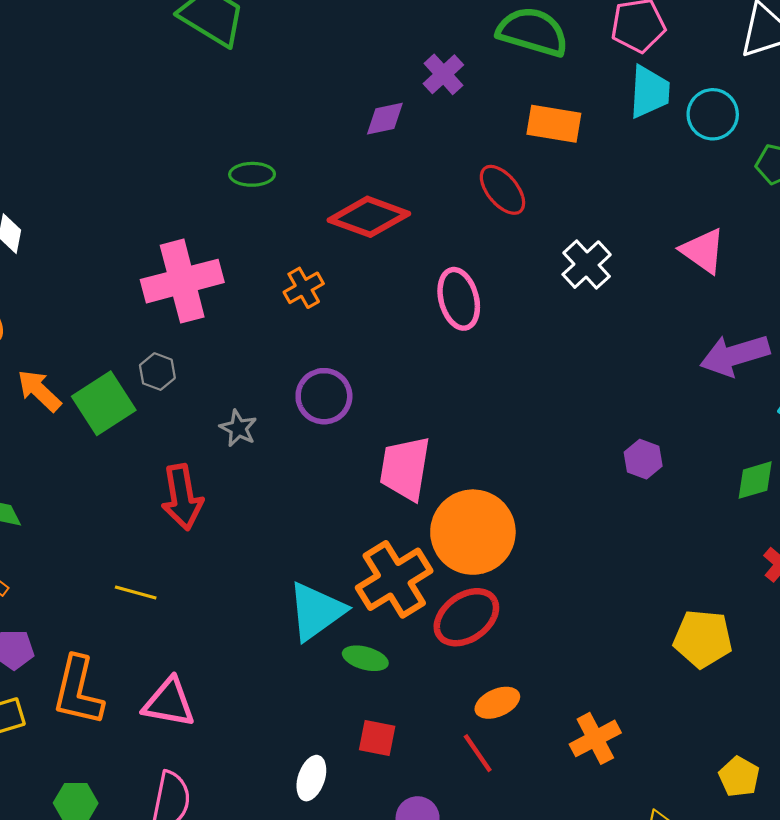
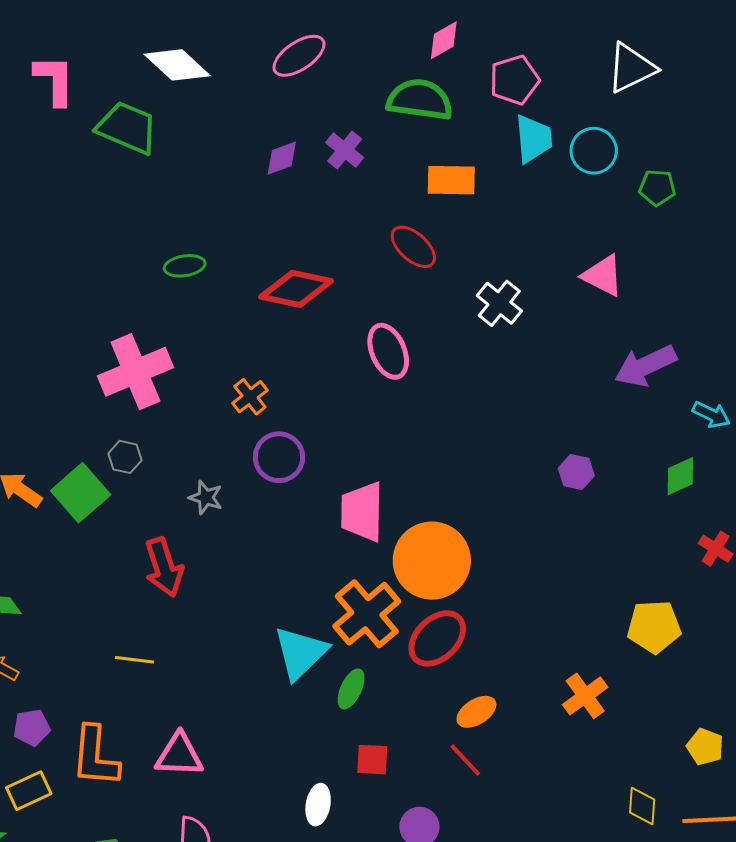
purple diamond: (385, 119) -> (282, 158), moved
orange cross: (304, 288) -> (250, 397), moved
green ellipse: (365, 658) -> (351, 689), turned -72
orange cross: (595, 738) -> (585, 696), moved

